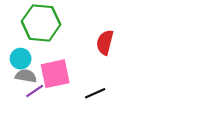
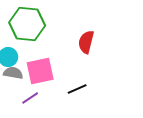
purple line: (35, 91) -> (30, 98), moved

